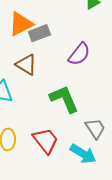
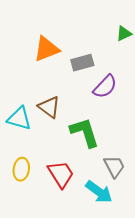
gray rectangle: (39, 33) -> (82, 63), moved
brown triangle: (26, 65) -> (49, 107), moved

